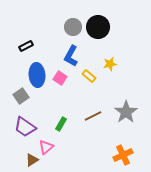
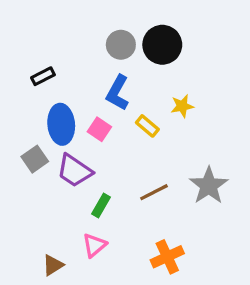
purple trapezoid: (25, 127) -> (74, 171), moved
pink triangle: (46, 147) -> (94, 245), moved
orange cross: (123, 155) -> (167, 257), moved

